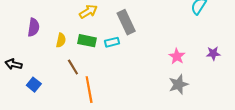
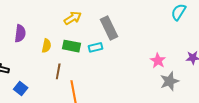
brown line: (73, 67) -> (58, 71), turned 42
gray star: (179, 84) -> (169, 81), moved

